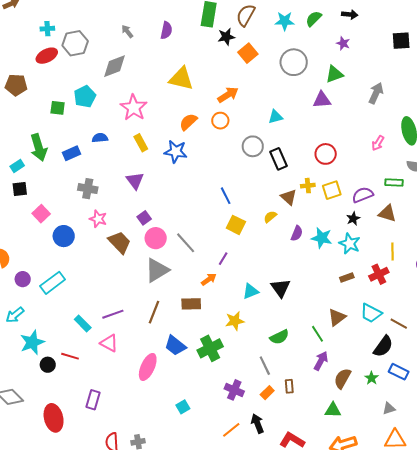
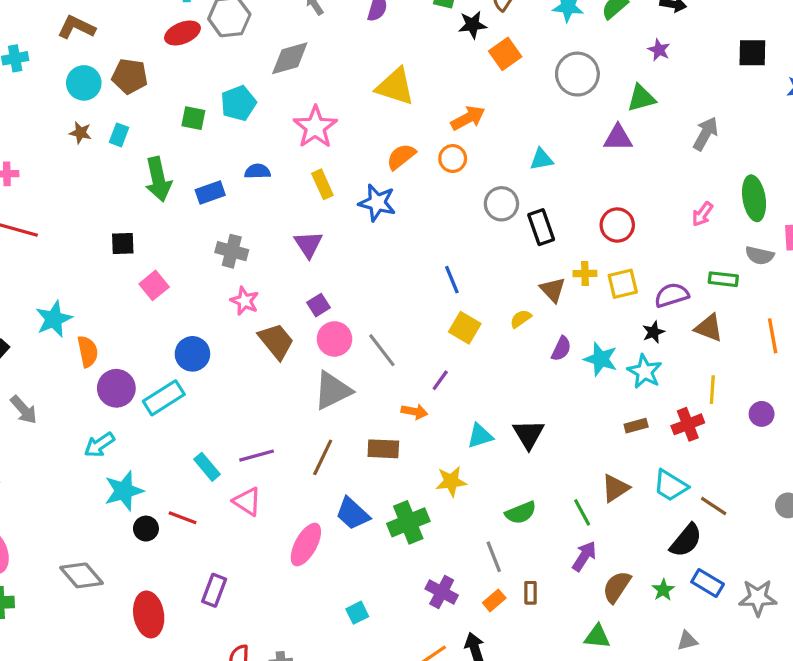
cyan rectangle: (17, 166) -> (119, 135), moved, turned -40
blue circle: (64, 236) -> (192, 354), moved
purple circle: (23, 279) -> (116, 388), size x1.5
orange arrow: (209, 279) -> (414, 412), turned 42

